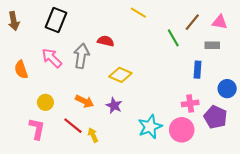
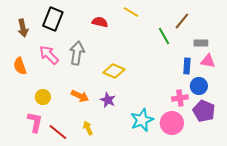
brown arrow: (14, 21) -> (23, 28), moved
pink triangle: (220, 22) -> (208, 61), moved
red semicircle: (106, 41) -> (100, 22), moved
blue circle: (227, 89) -> (199, 86), moved
red line: (73, 126) -> (58, 132), moved

